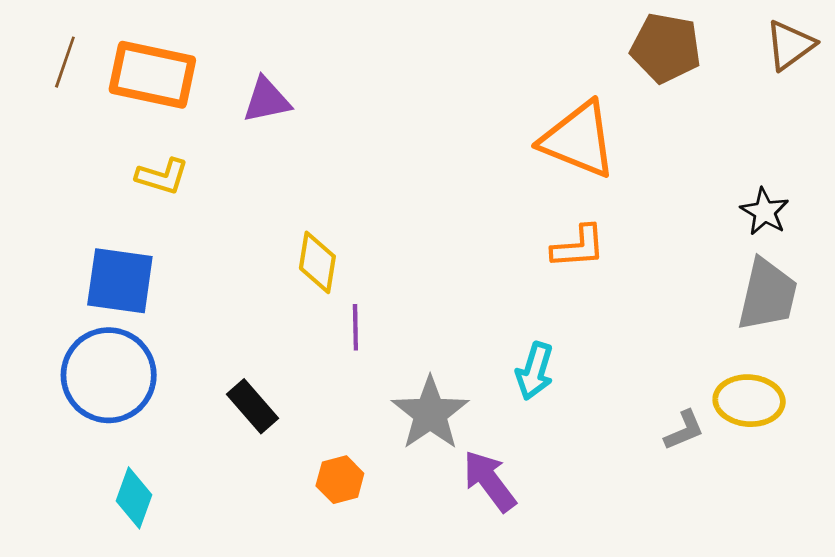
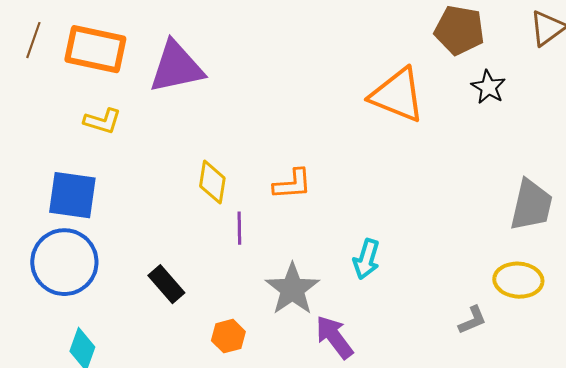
purple triangle: (267, 100) -> (176, 67), size x1.6
black star: (765, 212) -> (488, 87), moved
orange L-shape: (578, 247) -> (292, 184), moved
gray L-shape: (684, 430) -> (472, 320), moved

